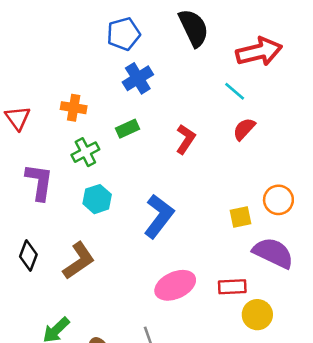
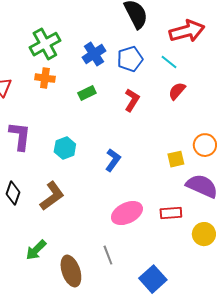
blue pentagon: (123, 34) -> (130, 59), moved
green cross: (85, 152) -> (45, 44), moved, size x1.4
blue L-shape: (159, 216) -> (113, 160), size x0.7
yellow circle: (257, 315) -> (204, 234), moved

